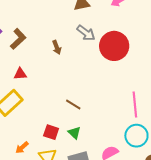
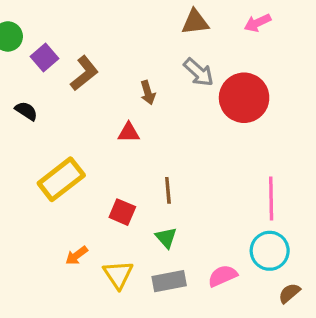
red triangle: (20, 74) -> (129, 133), moved
brown line: (73, 105) -> (168, 190), turned 49
red square: (51, 132) -> (122, 212), moved

